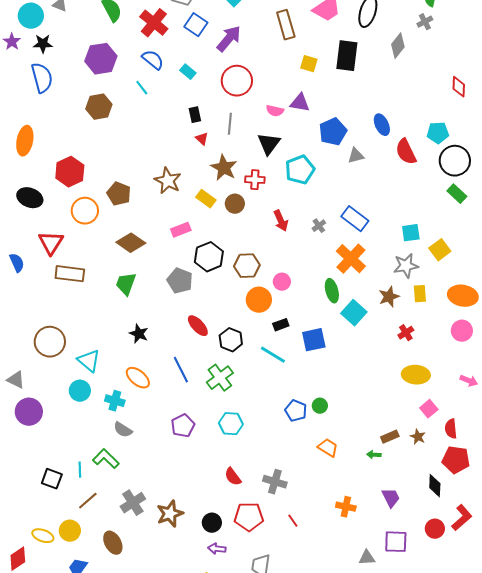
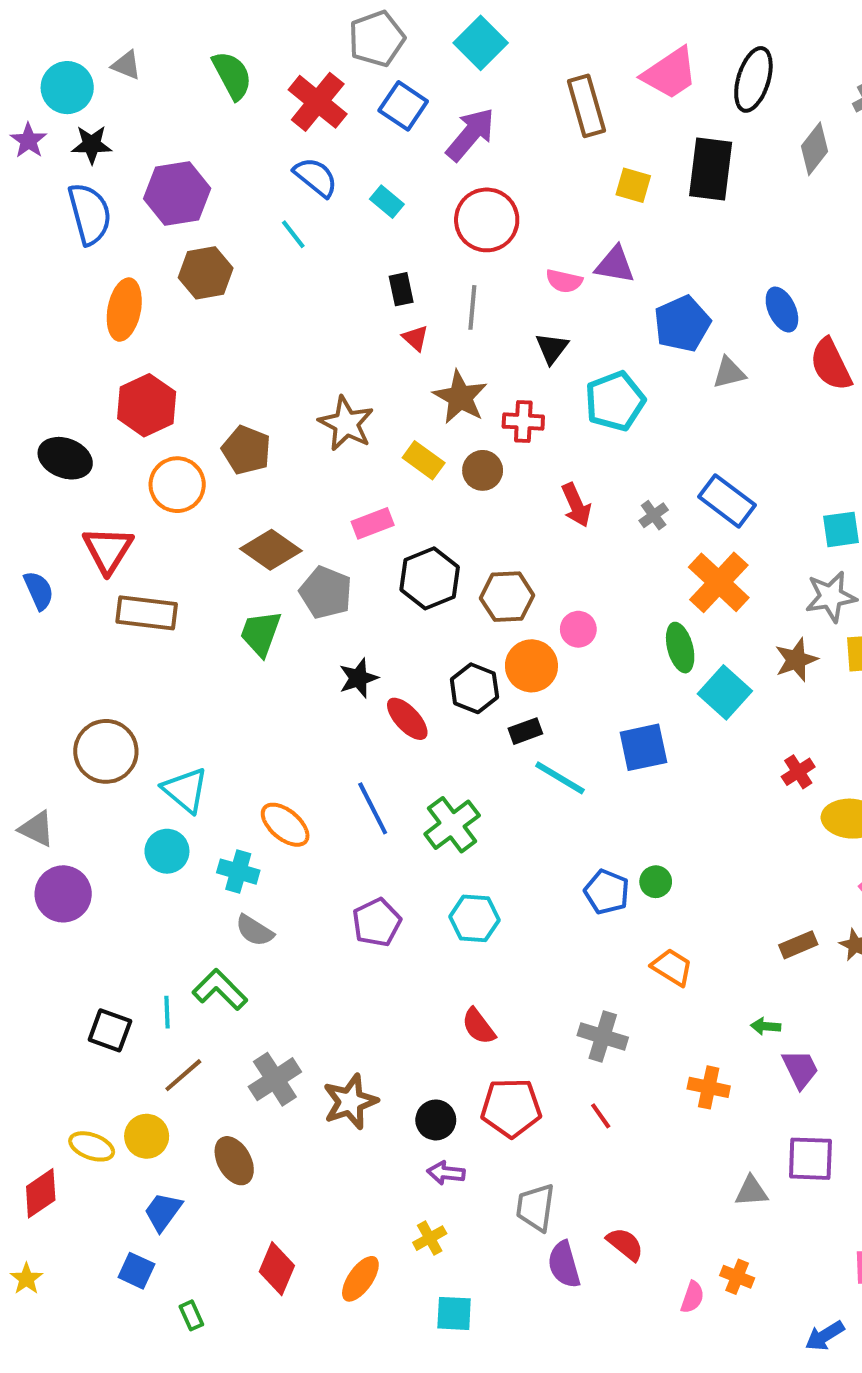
purple hexagon: (101, 59) -> (177, 193), moved
orange ellipse: (25, 141) -> (124, 310), moved
black triangle: (269, 144) -> (552, 348), size x0.7
gray pentagon: (180, 281) -> (326, 593), moved
black rectangle: (281, 325) -> (525, 731), moved
red cross: (406, 333) -> (798, 772), moved
black star: (139, 334) -> (358, 678), moved, turned 30
black hexagon: (231, 340) -> (474, 688), moved
green arrow: (374, 455) -> (766, 1026), moved
gray cross: (275, 482) -> (603, 1036), moved

